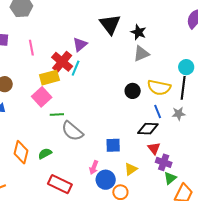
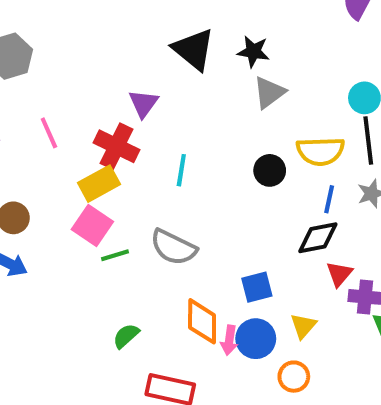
cyan line: (76, 68) -> (181, 170), moved
blue line: (158, 112) -> (329, 199), turned 48
green line: (57, 115) -> (115, 255), moved
gray semicircle: (72, 131) -> (173, 247), moved
red triangle: (154, 148) -> (339, 274), turned 32
orange diamond: (21, 152) -> (202, 321), moved
blue circle: (106, 180) -> (256, 339), moved

